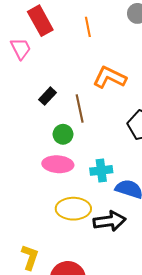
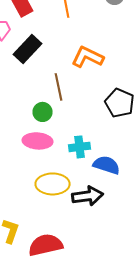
black rectangle: (48, 96) -> (28, 49), moved, size x1.6

